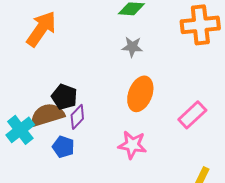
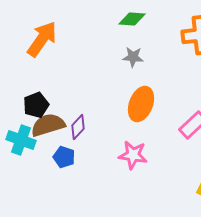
black pentagon: (64, 97) -> (36, 105), moved, turned 30
cyan cross: (20, 130) -> (21, 140), turned -32

